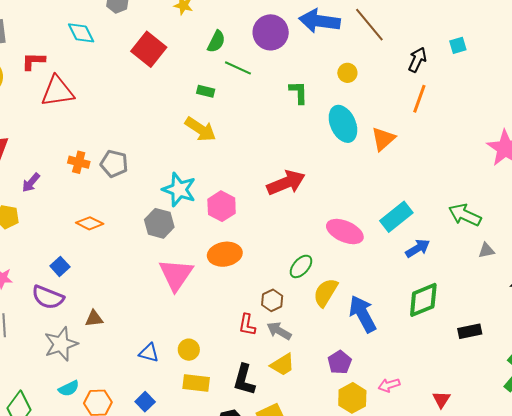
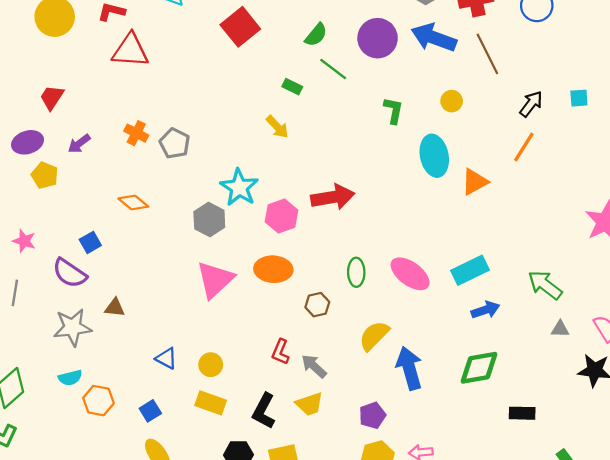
yellow arrow: (200, 129) -> (277, 127), size x0.7
red arrow: (286, 183) -> (333, 197), moved
green ellipse: (301, 266) -> (356, 272), moved, turned -55
brown hexagon: (272, 300) -> (317, 305), moved

